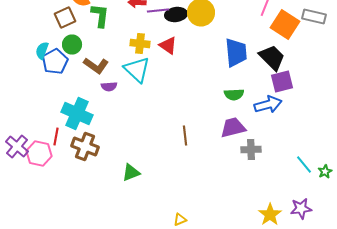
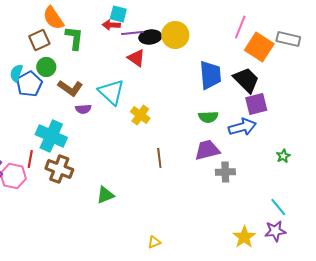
yellow cross: (140, 44) -> (140, 115), moved, turned 30
red triangle: (168, 46) -> (136, 58), moved
cyan line: (304, 164) -> (278, 207), moved
green star: (325, 172) -> (283, 156), moved

